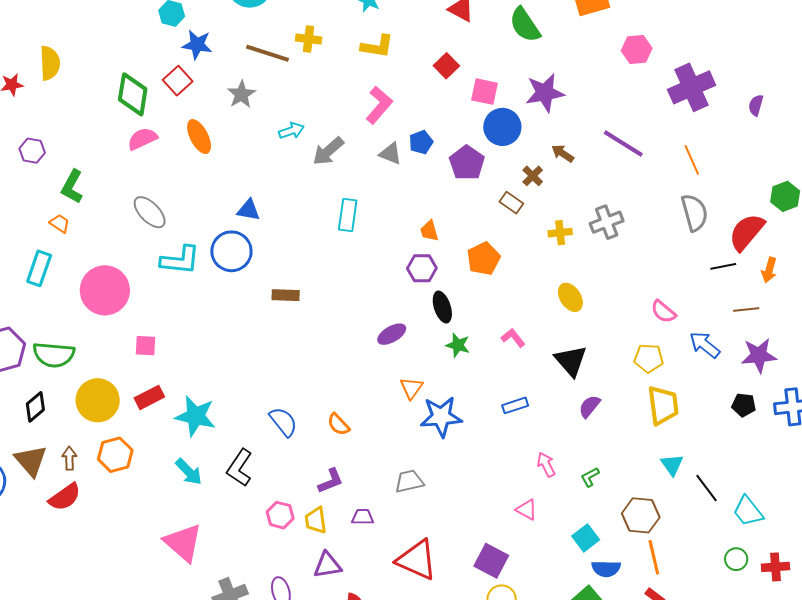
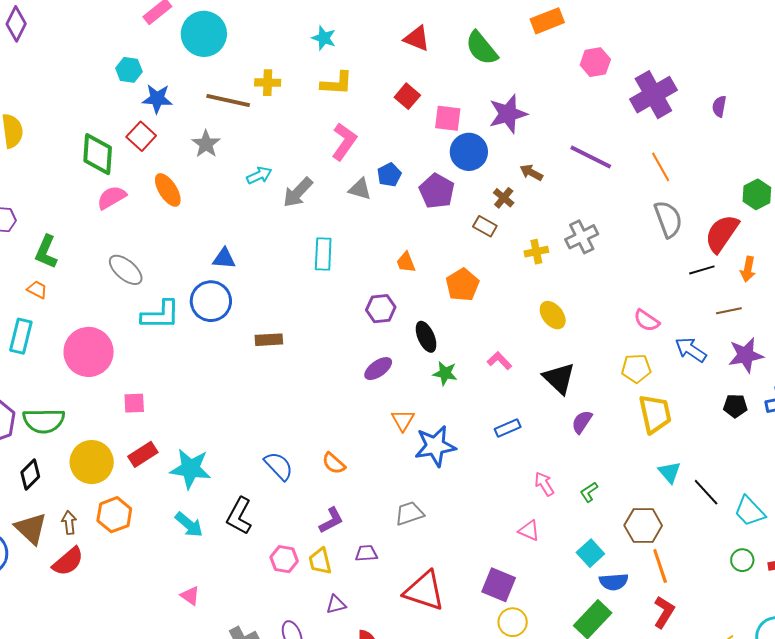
purple hexagon: (422, 268) -> (381, 309), moved
pink triangle: (183, 543) -> (190, 596), size x0.5
purple triangle: (327, 565) -> (336, 605), size x0.7

